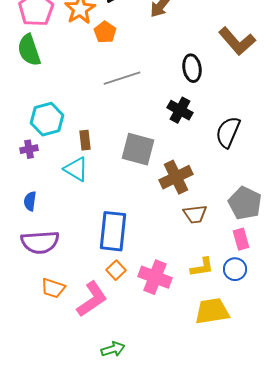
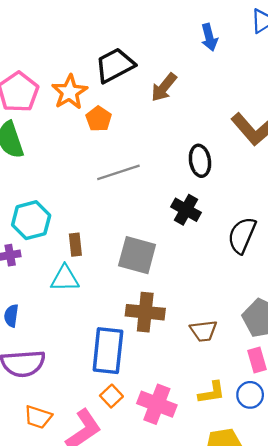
cyan triangle: (76, 169) -> (65, 278), turned -32
brown cross: (176, 177) -> (145, 312), moved, turned 32

